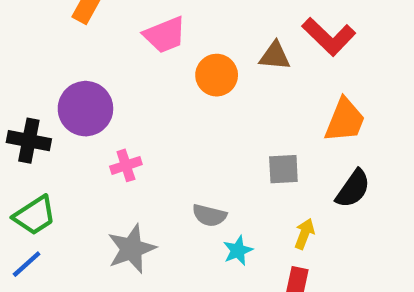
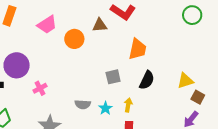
cyan star: (238, 251) -> (105, 108), moved

